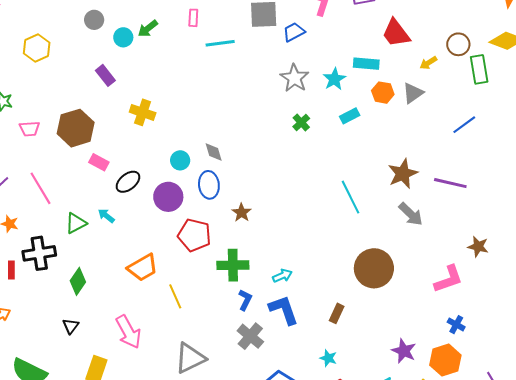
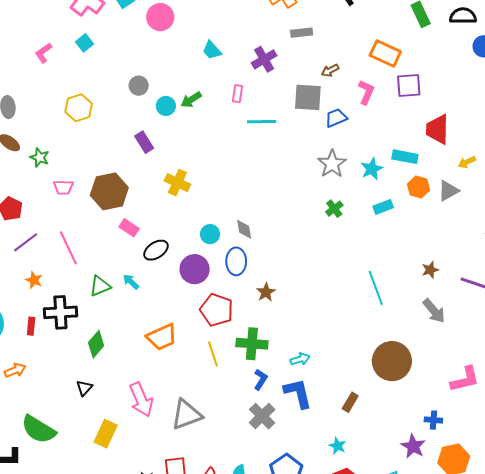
red trapezoid: (396, 33) -> (437, 129), turned 32
brown star: (403, 174) -> (430, 270), size x0.6
yellow line: (175, 296) -> (213, 354), moved
blue cross: (456, 325) -> (433, 420), moved, turned -30
gray triangle: (190, 358) -> (186, 415), moved

